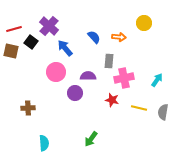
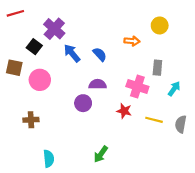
red line: (14, 29) -> (15, 13), moved
blue semicircle: (94, 37) -> (100, 54), moved
brown square: (11, 51) -> (14, 68), moved
gray rectangle: (109, 61) -> (157, 68), moved
pink circle: (56, 72) -> (40, 80), moved
pink cross: (124, 78) -> (137, 86), turned 30

